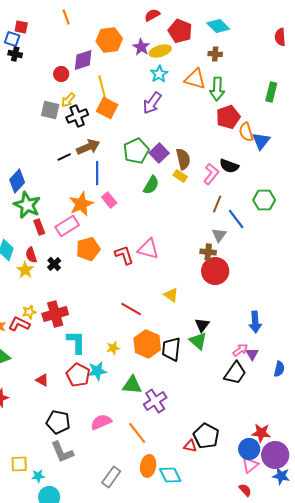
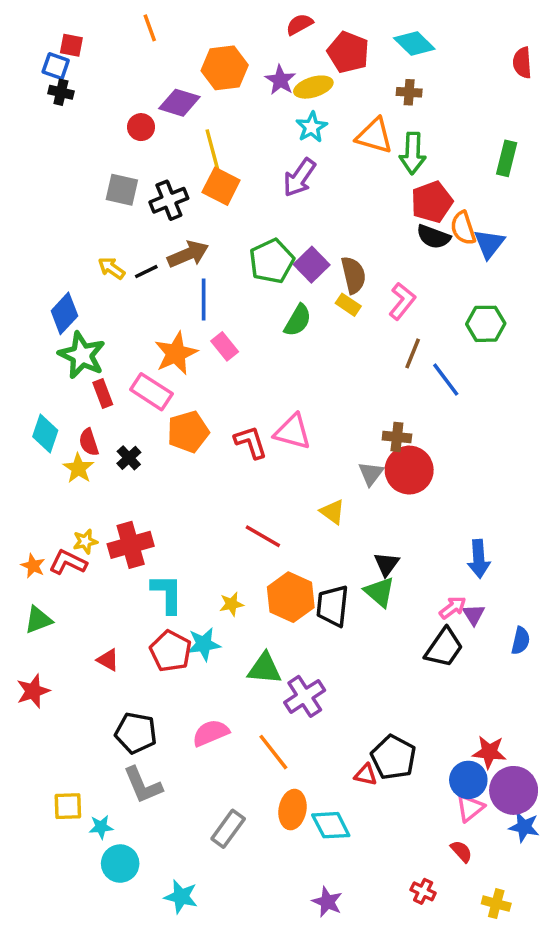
purple diamond: (83, 60) -> (179, 103), turned 35
yellow arrow: (68, 100) -> (111, 268), moved, turned 84
black semicircle: (229, 166) -> (434, 237), moved
green hexagon: (264, 200) -> (486, 324), moved
pink rectangle: (67, 226) -> (151, 392), turned 65
gray triangle: (219, 235) -> (371, 474), moved

